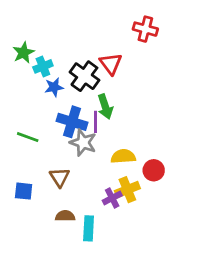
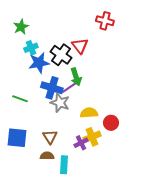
green star: (24, 53) -> (21, 27), moved
blue star: (54, 87) -> (39, 63), size x1.5
purple line: (96, 122) -> (69, 88), turned 56
brown triangle: (60, 177) -> (50, 137), moved
blue square: (24, 191) -> (17, 138), size x1.5

